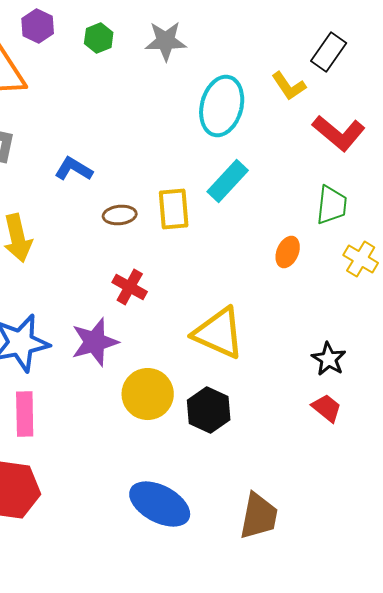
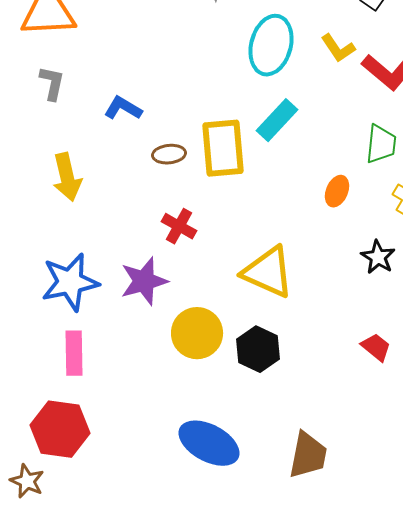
yellow L-shape: (289, 86) -> (338, 48), moved
yellow rectangle: (174, 209) -> (223, 148), size x1.4
black star: (329, 359) -> (378, 257), moved

